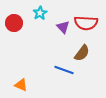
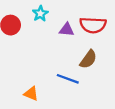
purple triangle: (63, 27) -> (67, 30), turned -40
orange triangle: (21, 85) -> (31, 94), moved

